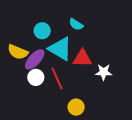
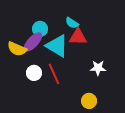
red triangle: (82, 58) -> (78, 37), moved
purple ellipse: (35, 59) -> (33, 42), moved
yellow circle: (76, 107) -> (89, 101), moved

